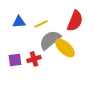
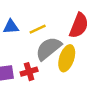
yellow ellipse: (65, 48) -> (67, 58), turned 65

